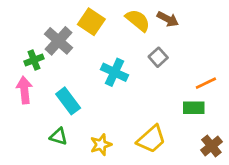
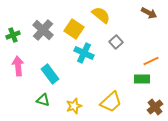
brown arrow: (168, 19) -> (149, 13), moved
yellow square: (91, 22) -> (74, 29), moved
green cross: (34, 60) -> (13, 35), moved

